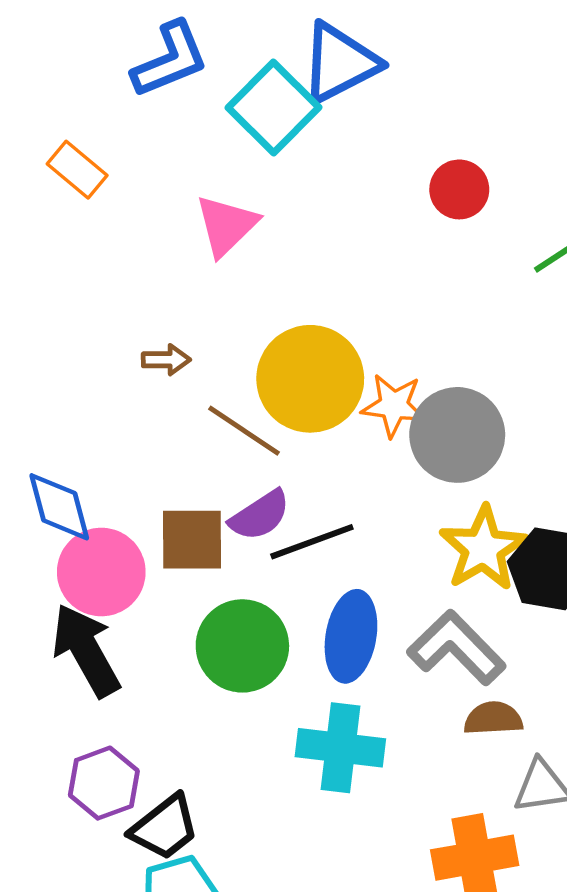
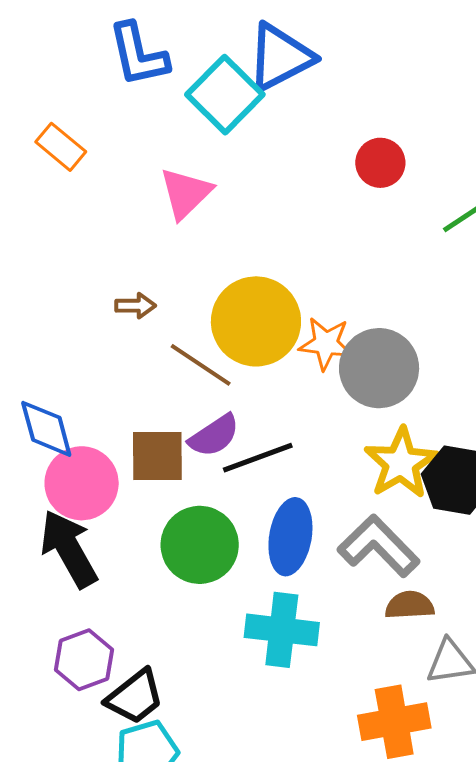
blue L-shape: (170, 60) -> (138, 55), turned 100

